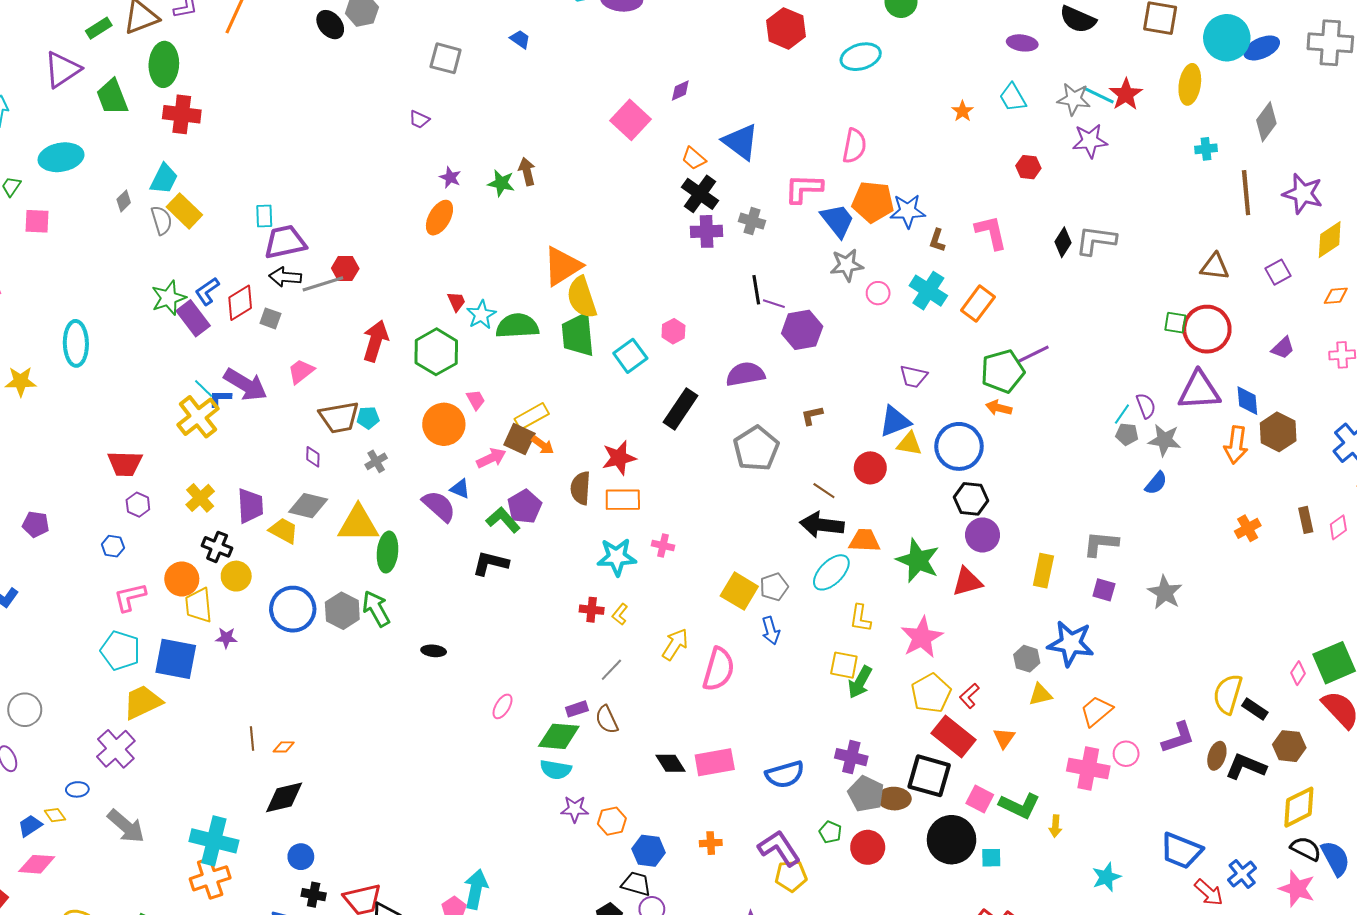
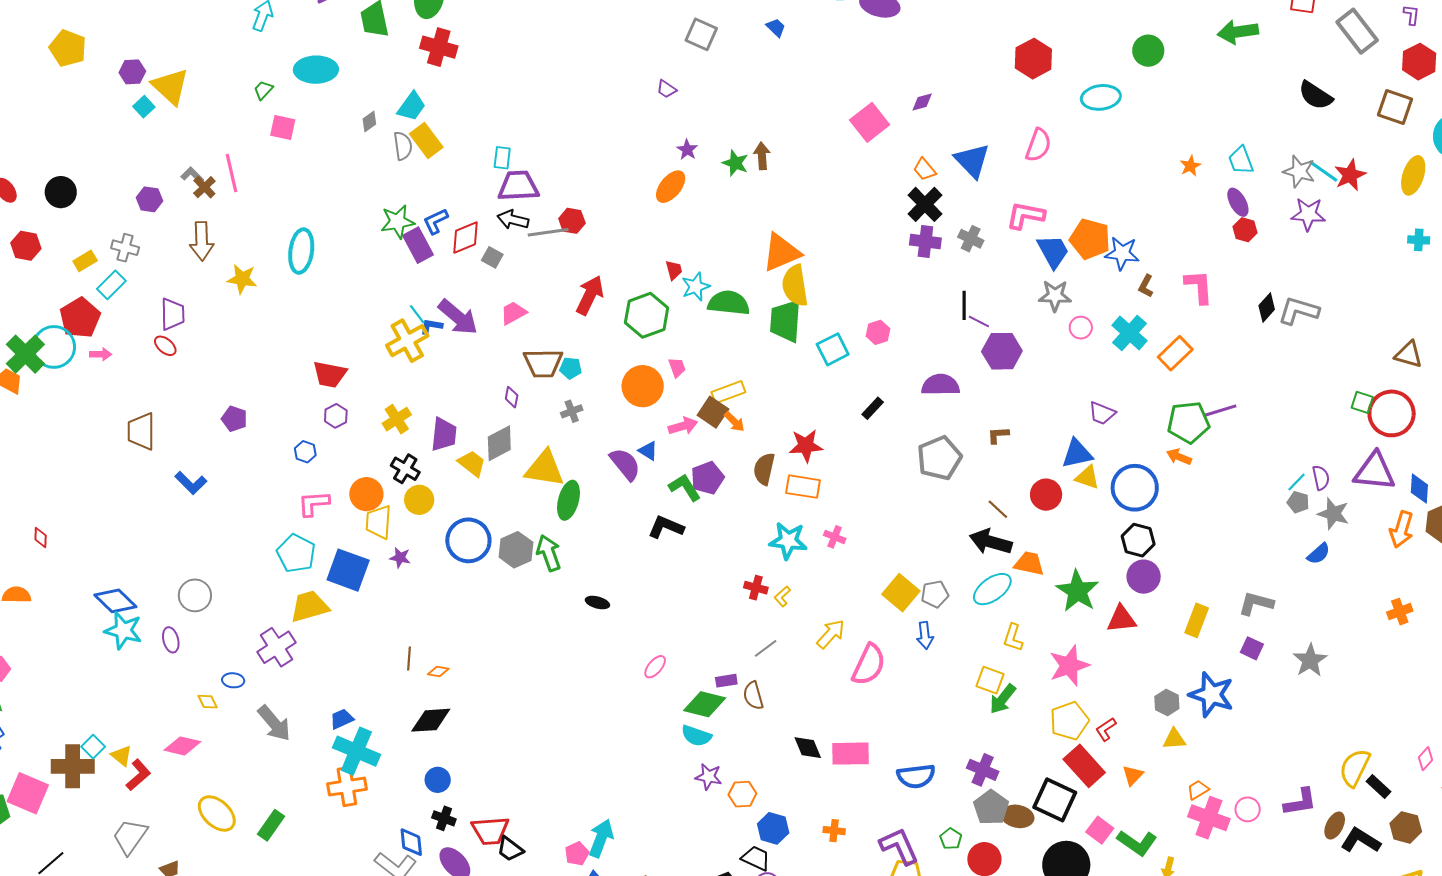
purple ellipse: (1022, 43) -> (1238, 202), moved, turned 44
pink semicircle: (854, 146) -> (1038, 145), moved
black rectangle: (680, 409) -> (873, 408), size x0.6
gray diamond: (308, 506) -> (499, 443), turned -51
orange trapezoid: (1096, 711) -> (1198, 790), moved, size x0.7
blue trapezoid: (30, 826) -> (342, 719), moved

